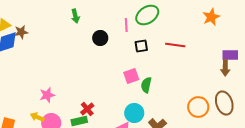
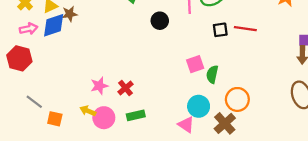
black square: (141, 46) -> (220, 30), moved
orange circle: (198, 107) -> (237, 99), moved
red cross: (87, 109) -> (126, 88), moved

